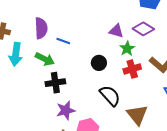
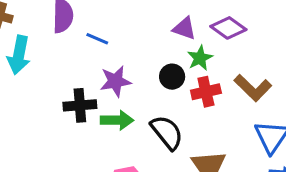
green arrow: (45, 59) -> (117, 120), moved, turned -30
black circle: (99, 63) -> (172, 77), moved
purple star: (66, 110) -> (115, 81), moved

